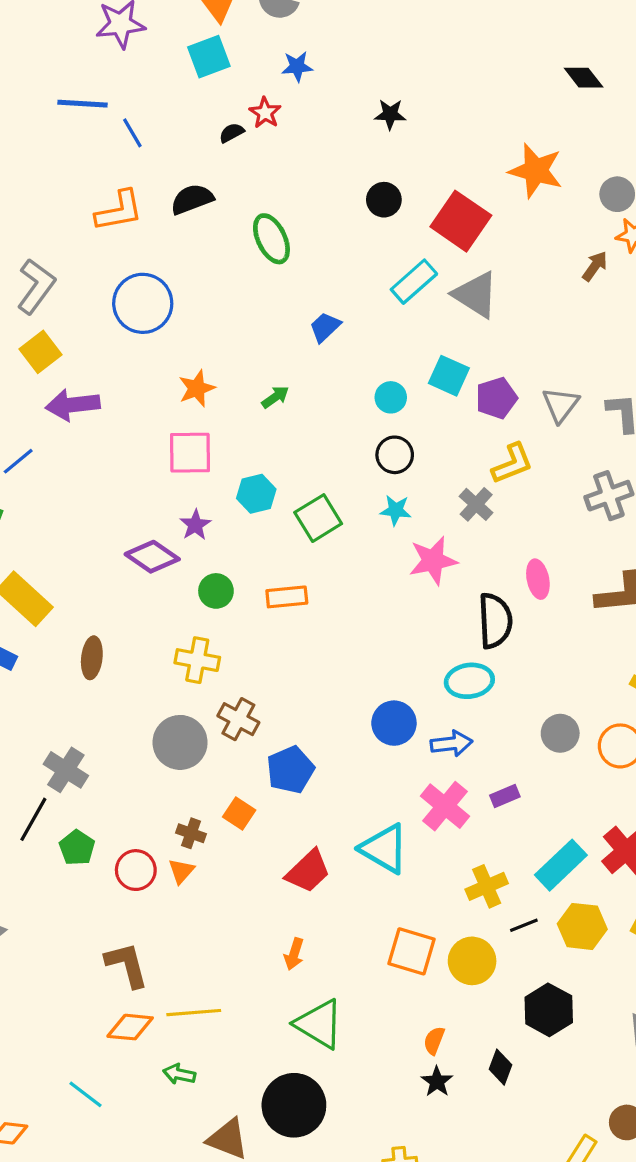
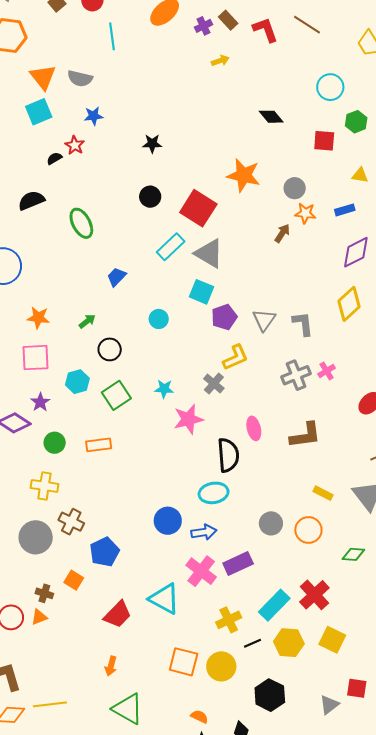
cyan square: (449, 376) -> (201, 292), moved
orange star: (197, 388) -> (38, 318), turned 30
black circle: (395, 455) -> (110, 349), moved
purple rectangle: (505, 796) -> (238, 564), size x1.6
orange triangle: (181, 871) -> (39, 617), turned 30
orange semicircle: (434, 1041) -> (199, 717), turned 96

